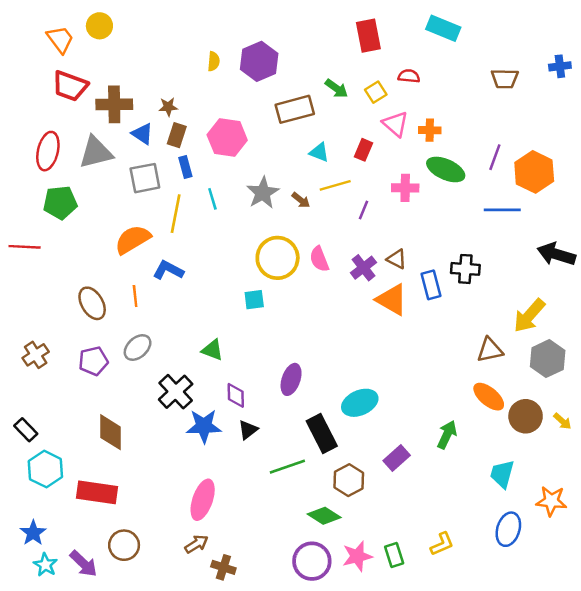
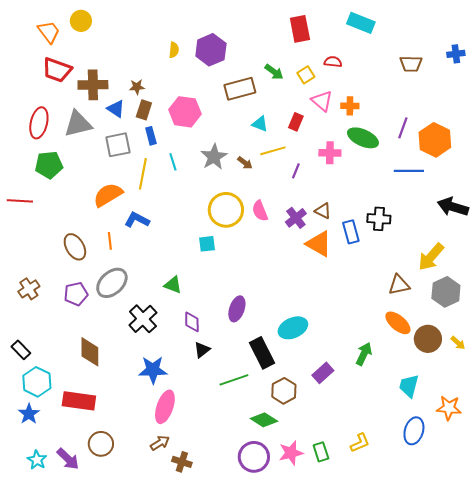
gray ellipse: (138, 348) -> (112, 283), size x1.4
blue star: (204, 426) -> (153, 370), moved
blue star: (33, 533) -> (29, 414), moved

